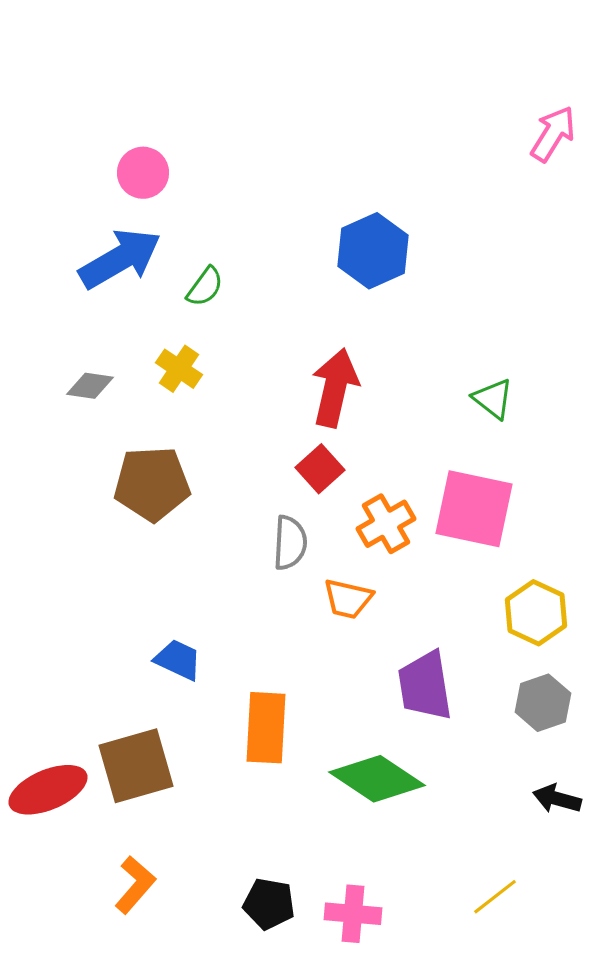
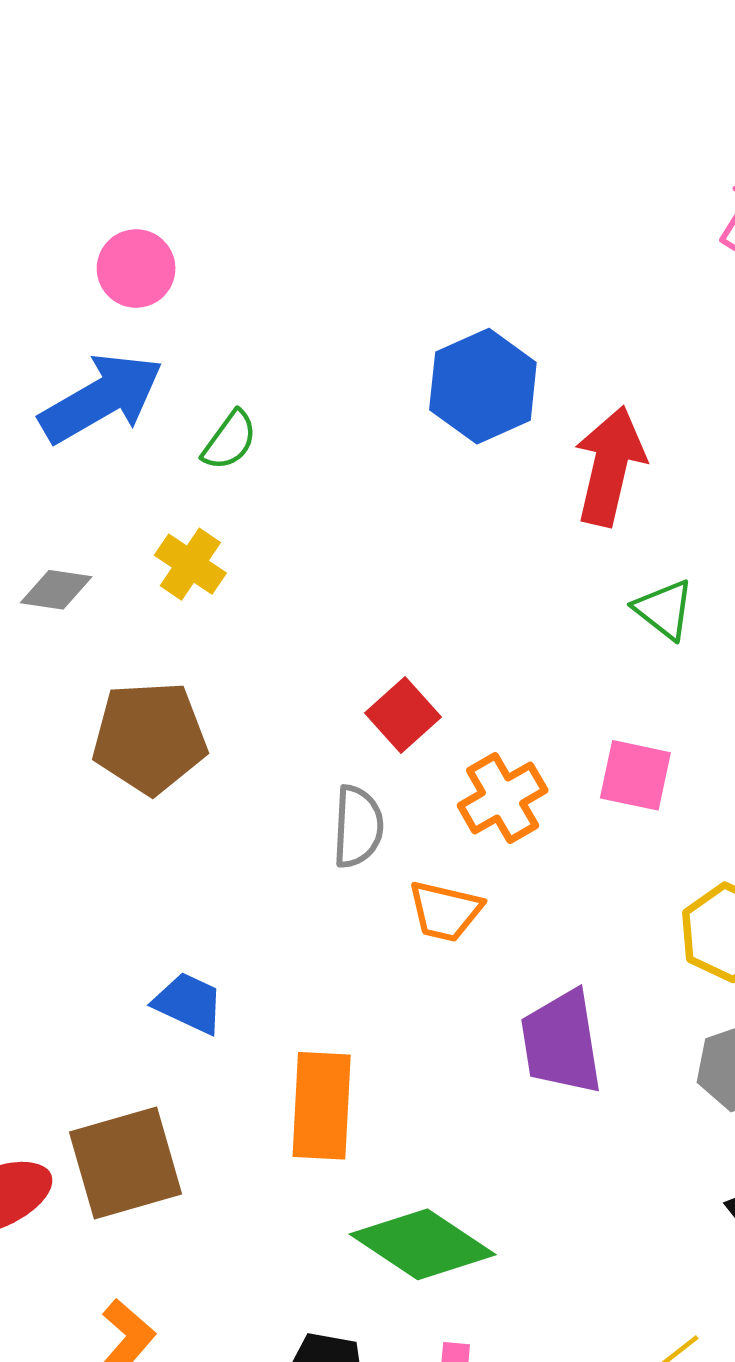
red arrow: (335, 388) -> (610, 466), moved
pink square: (474, 509) -> (635, 775), size x0.6
green diamond: (377, 779) -> (423, 1244), moved

